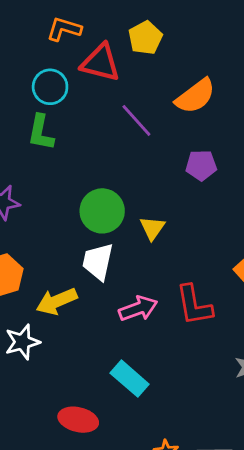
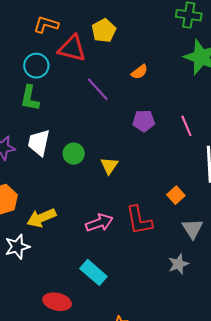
orange semicircle: (195, 96) -> (139, 72), size x0.6
green circle: (102, 211) -> (74, 154), size x0.7
white trapezoid: (98, 262) -> (39, 143), moved

